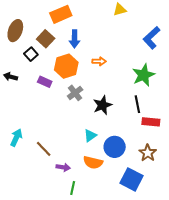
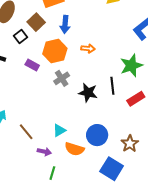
black line: (137, 104) -> (112, 86), moved
black star: (102, 105) -> (88, 93), turned 30
red rectangle: (151, 122) -> (136, 99), moved, turned -42
cyan triangle: (90, 136) -> (59, 130), moved

